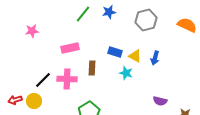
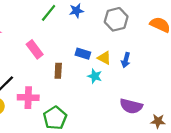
pink rectangle: (70, 48) -> (35, 49), turned 66
pink cross: (67, 79) -> (28, 98), moved
purple semicircle: (160, 101) -> (131, 106), size x1.5

